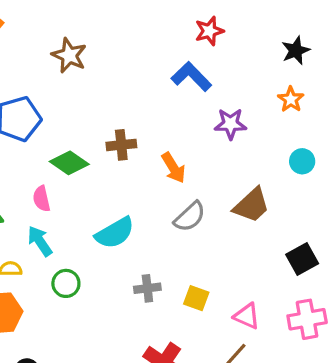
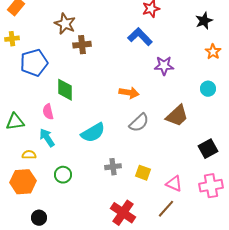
orange star: (291, 99) -> (213, 52), moved
brown cross: (121, 145) -> (82, 45), moved
green diamond: (69, 163) -> (65, 90), turned 55
orange arrow: (173, 168) -> (129, 93), turned -48
green circle: (66, 283) -> (63, 175), moved

